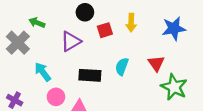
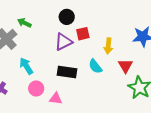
yellow arrow: (131, 23) -> (108, 46), moved
purple triangle: (71, 41) -> (63, 42), moved
cyan semicircle: (122, 67) -> (95, 66), turned -63

